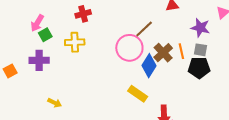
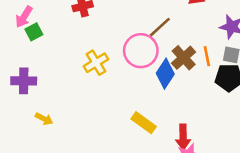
yellow cross: (75, 42) -> (96, 63), moved, turned -30
purple cross: (39, 60) -> (24, 81), moved
yellow rectangle: (138, 94) -> (144, 123), moved

